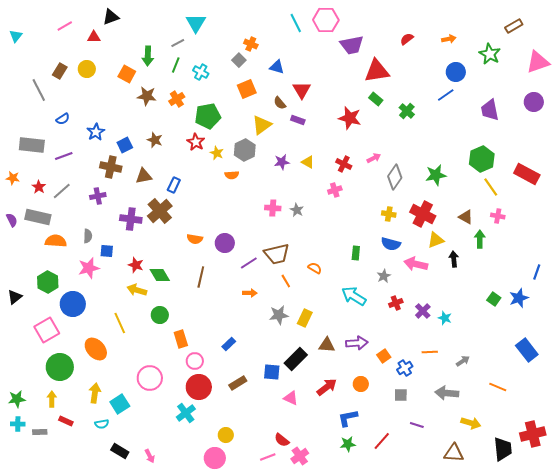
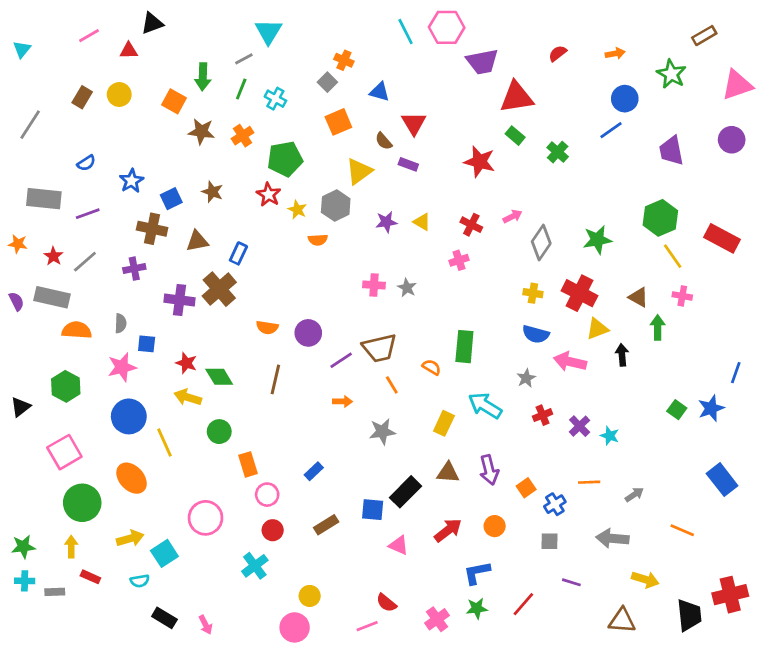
gray line: (39, 90) -> (30, 125), moved, turned 60
green rectangle: (356, 253) -> (464, 347), moved, size x1.6
blue circle: (73, 304) -> (129, 416), moved
yellow rectangle: (305, 318) -> (444, 423), moved
purple arrow: (357, 343) -> (489, 470), turned 80
red circle: (199, 387) -> (273, 530), size x0.6
yellow arrow: (95, 393) -> (130, 538), turned 66
pink cross: (300, 456) -> (437, 619), moved

